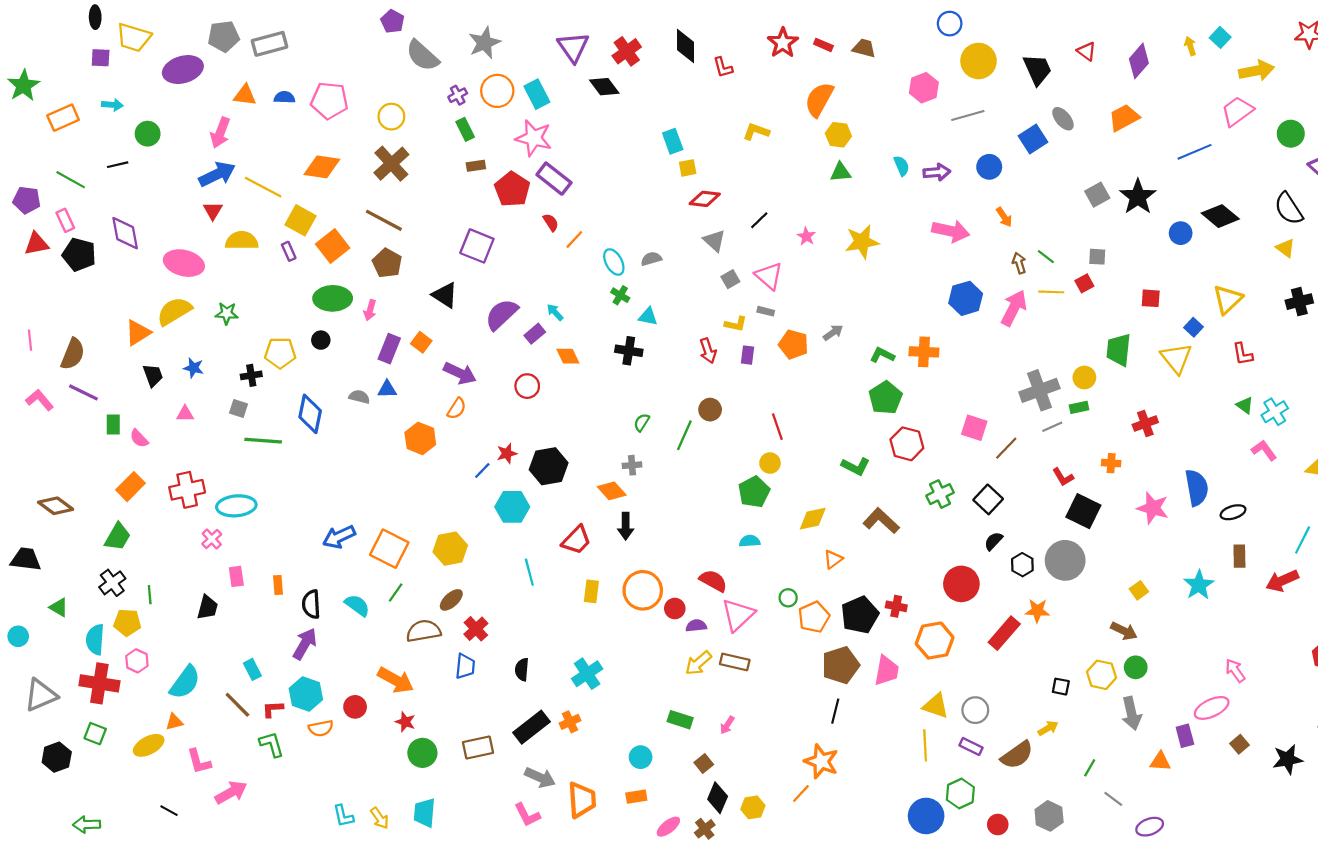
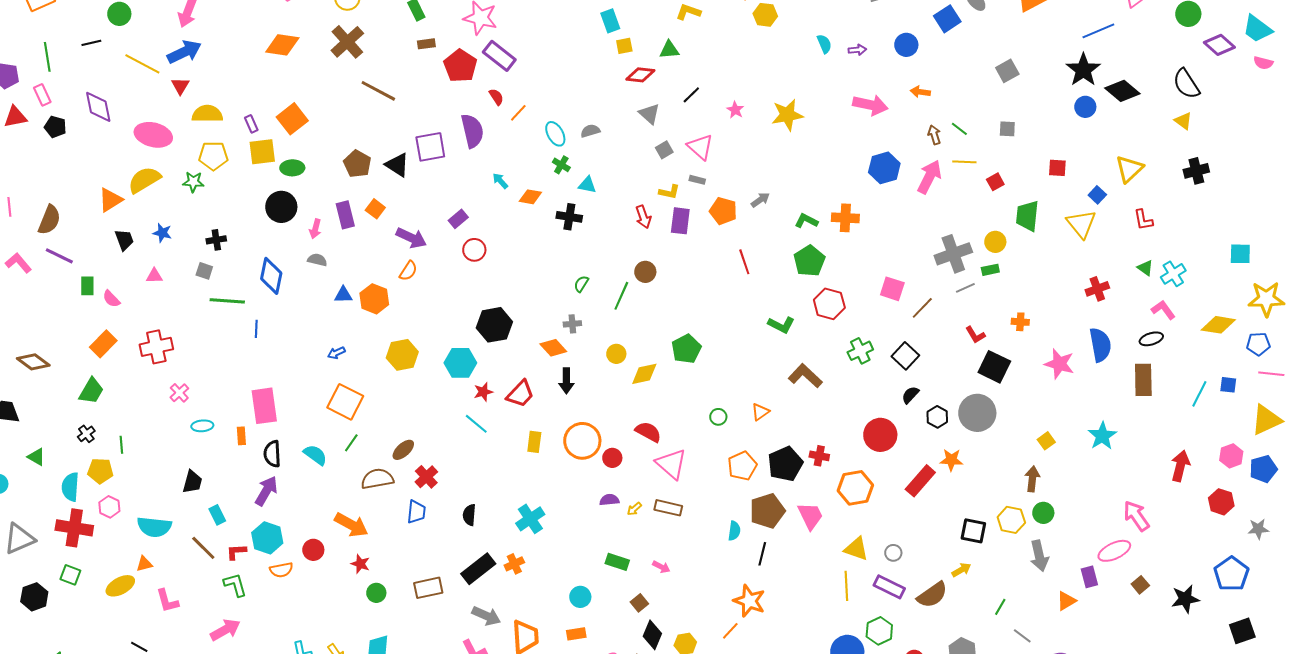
green triangle: (841, 172) -> (669, 50), moved
purple arrow: (937, 172) -> (857, 50), size x0.7
green line: (71, 180) -> (47, 57), turned 52
yellow line: (263, 187) -> (142, 64), moved
black star: (1138, 197) -> (1083, 70), moved
orange arrow: (1004, 217) -> (920, 92), turned 132
yellow square: (301, 220) -> (262, 152), moved, turned -36
brown line: (384, 220) -> (378, 91), moved
purple square: (477, 246) -> (430, 147), moved, turned -32
black pentagon: (79, 255) -> (55, 127), size x0.7
brown pentagon: (387, 263) -> (357, 164), moved
red square: (1084, 283) -> (995, 182), moved
green ellipse: (333, 298) -> (292, 168), size x0.7
pink arrow: (370, 310) -> (315, 229), moved
purple semicircle: (502, 314) -> (472, 131), moved, turned 120
purple rectangle: (535, 334) -> (458, 219), moved
black circle: (321, 340) -> (281, 207), size x1.8
purple rectangle: (389, 349) -> (345, 215), turned -36
yellow pentagon: (280, 353) -> (213, 156), moved
purple rectangle: (748, 355) -> (680, 221), size x1.5
orange diamond: (568, 356) -> (530, 197), moved, turned -55
blue triangle: (387, 389) -> (343, 295), moved
red cross: (1145, 423) -> (1097, 289), moved
red line: (777, 427) -> (744, 262), moved
red star: (507, 453) -> (483, 392), moved
yellow circle: (770, 463) -> (616, 354), moved
blue line: (482, 471) -> (256, 329), moved, turned -42
cyan ellipse: (236, 506) -> (202, 426), moved, size x0.6
black ellipse: (1233, 512) -> (1151, 339), moved
yellow diamond: (813, 519) -> (644, 374), moved
blue arrow: (339, 537) -> (336, 353), moved, size x0.6
cyan semicircle: (750, 541) -> (734, 531), moved, turned 102
yellow hexagon: (450, 549) -> (402, 355), moved
brown rectangle: (1239, 556) -> (1143, 380), moved, size x1.5
cyan line: (529, 572) -> (476, 424), turned -35
pink rectangle: (236, 576) -> (264, 406), moved, size x1.8
red arrow: (1282, 581) -> (1180, 466), moved, turned 128
black cross: (112, 583) -> (86, 434), size x0.7
green circle: (788, 598) -> (718, 417), moved
black trapezoid: (207, 607) -> (192, 482), moved
pink triangle: (738, 615) -> (671, 464), turned -36
purple semicircle: (696, 626) -> (609, 500), moved
brown arrow: (1124, 631) -> (1032, 479), turned -110
yellow arrow: (698, 663) -> (634, 509), size x0.6
pink trapezoid: (887, 671) -> (810, 516), turned -36
pink arrow: (1235, 671) -> (1136, 516), size x1.4
cyan semicircle: (185, 682) -> (154, 527), turned 60
black square: (1061, 687) -> (973, 531), size x1.5
gray circle: (975, 710) -> (893, 553), size x0.7
pink arrow: (727, 725) -> (661, 567), turned -96
purple rectangle: (971, 746) -> (889, 587), size x1.4
green circle: (422, 753) -> (376, 593), size x0.7
orange triangle: (1160, 761) -> (1066, 601), turned -35
pink arrow: (231, 792) -> (225, 630), moved

